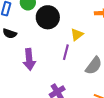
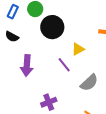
purple line: (66, 52) -> (64, 65), turned -63

